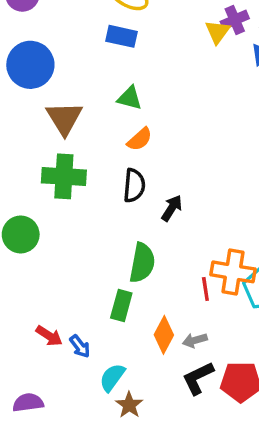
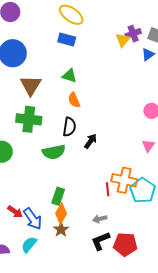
orange semicircle: (140, 139) -> (74, 100), turned 105
green semicircle: (142, 263) -> (54, 152), moved, turned 65
orange diamond: (164, 335) -> (61, 213), moved
blue arrow: (80, 346) -> (33, 219), size x1.6
cyan semicircle: (112, 377) -> (29, 245), moved
brown star: (129, 405) -> (61, 230), moved

